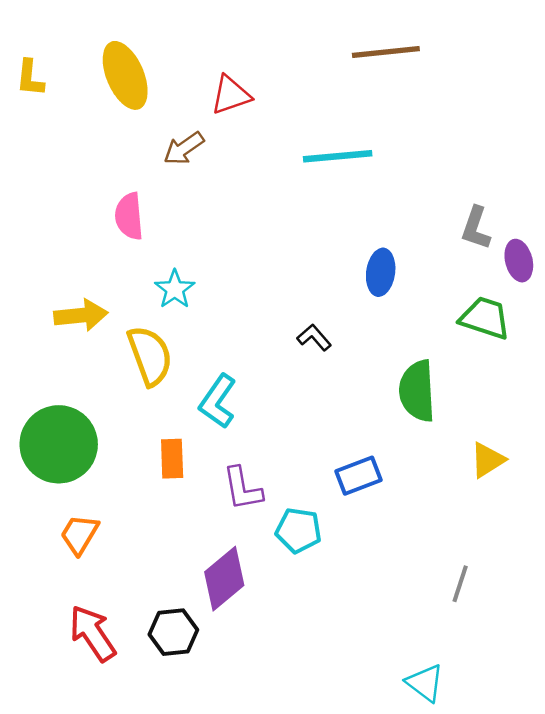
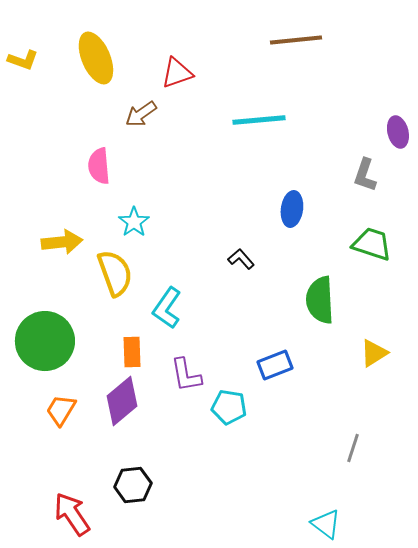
yellow L-shape: (30, 78) -> (23, 60), turned -76
purple ellipse: (519, 261) -> (398, 132), moved
purple diamond: (224, 579) -> (122, 401), moved
red arrow: (93, 633) -> (72, 514), moved

